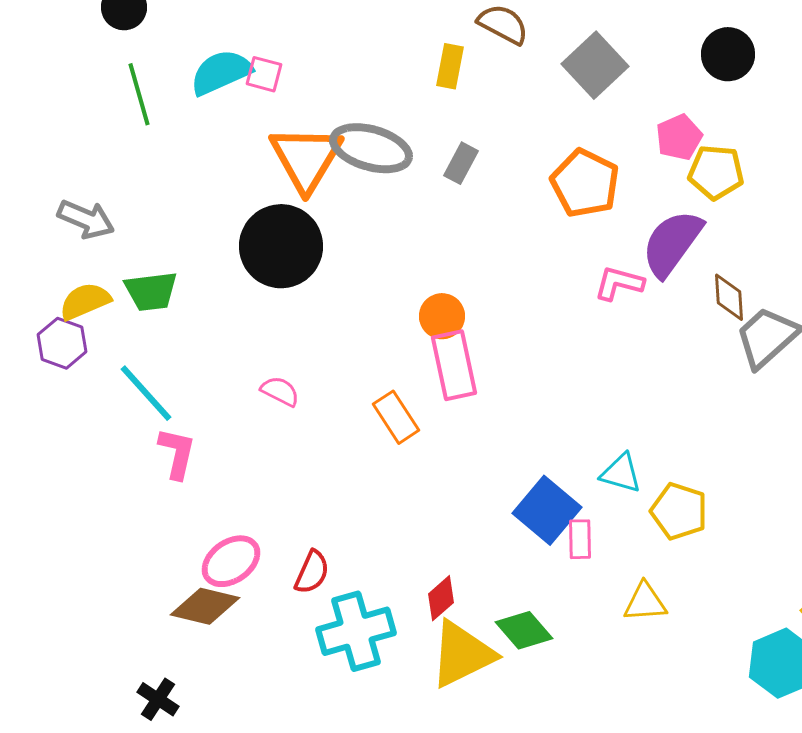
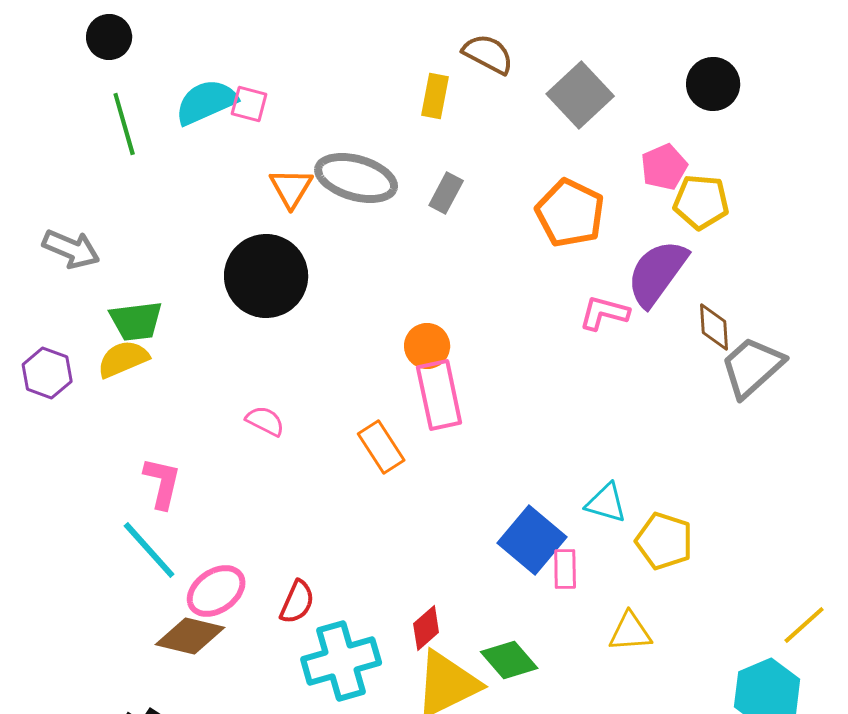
orange triangle: (306, 158) -> (291, 188), size x0.6
yellow semicircle: (85, 301) -> (123, 359), moved
cyan line: (146, 393) -> (149, 550), moved

